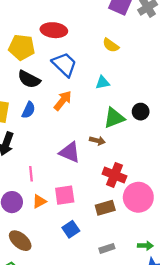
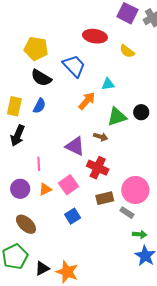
red ellipse: (54, 30) -> (95, 36), moved
yellow semicircle: (111, 45) -> (127, 51), moved
orange arrow: (63, 101) -> (87, 101), moved
red cross: (114, 175) -> (98, 168), moved
pink square: (65, 195) -> (69, 185), turned -30
gray rectangle: (107, 248) -> (127, 213), moved, turned 48

